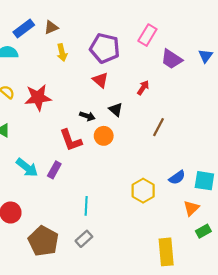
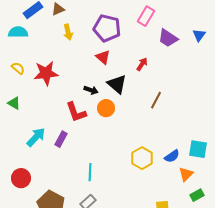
black triangle: (116, 110) -> (117, 84), size x1.5
cyan arrow: (27, 168) -> (36, 137), turned -85
blue semicircle: (177, 177) -> (172, 156), moved

